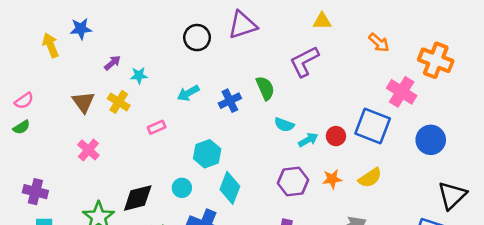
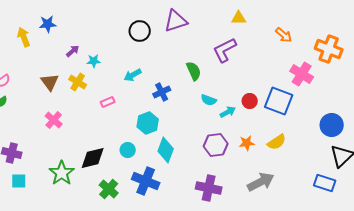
blue cross: (230, 101) -> (162, 92), moved
red circle: (336, 136) -> (250, 101), moved
blue circle: (431, 140) -> (332, 125), moved

